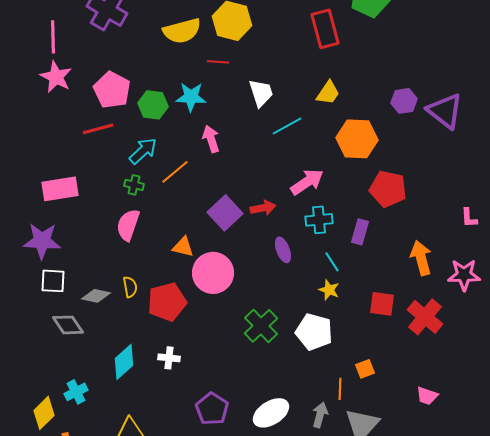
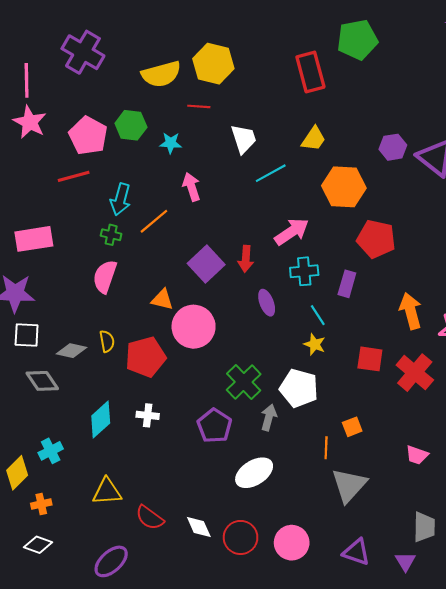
cyan star: (191, 97) -> (171, 143), size x0.7
green hexagon: (153, 105) -> (131, 125), moved
cyan arrow: (143, 151) -> (121, 199), turned 148
red arrow: (263, 208) -> (246, 259), turned 105
purple pentagon: (212, 409) -> (214, 426), moved
gray arrow: (320, 415) -> (269, 417), moved

